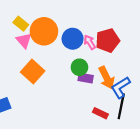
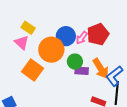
yellow rectangle: (21, 24) -> (28, 28), moved
orange circle: (44, 31) -> (51, 50), moved
pink arrow: (90, 42) -> (82, 38), turned -104

